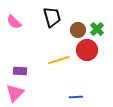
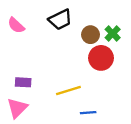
black trapezoid: (52, 17) -> (60, 20), turned 80
yellow line: (59, 60) -> (68, 91), moved

